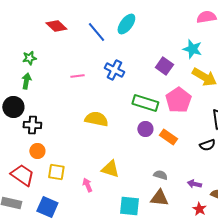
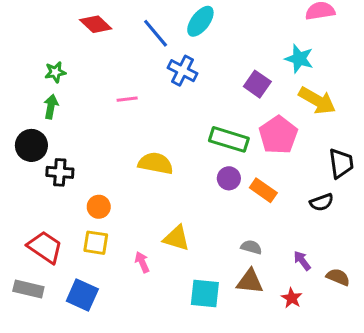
blue cross: (114, 70) -> (182, 71), moved
orange circle: (37, 151) -> (99, 207), moved
purple arrow: (194, 184) -> (302, 261), turned 40
red star: (199, 209) -> (292, 298), moved

